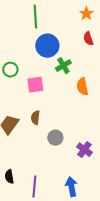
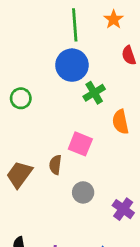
orange star: (86, 14) -> (114, 19), moved
green line: (35, 17) -> (75, 25), moved
pink square: (35, 85) -> (80, 144), moved, turned 30

